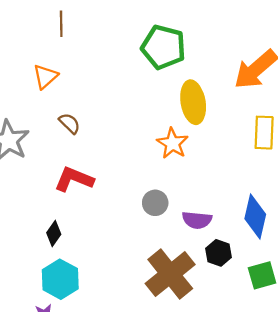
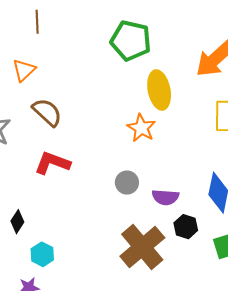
brown semicircle: (70, 123) -> (47, 112), size x1.5
black diamond: (54, 234) -> (17, 222), moved
cyan hexagon: (60, 279) -> (42, 254), size x0.7

